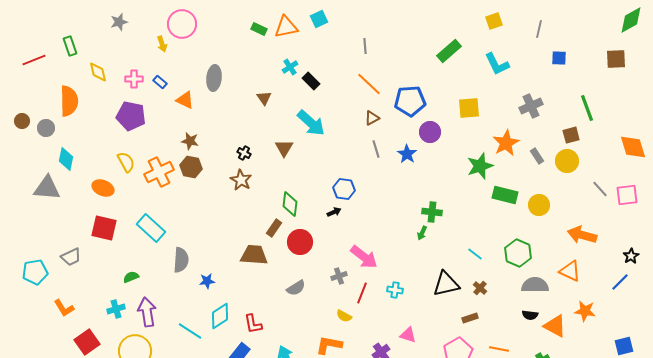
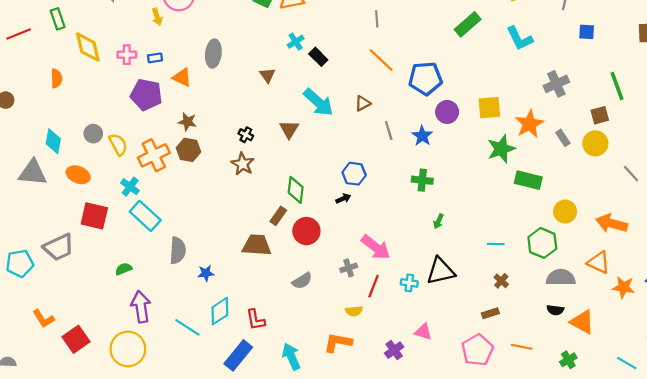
yellow diamond: (98, 72) -> (88, 47), size x1.4
blue rectangle: (160, 82) -> (155, 58), turned -48
orange semicircle: (69, 101) -> (56, 78), size x0.6
yellow square: (469, 108) -> (489, 108), moved
purple pentagon: (131, 116) -> (146, 95), moved
brown triangle: (372, 118) -> (363, 103), moved
gray circle: (46, 128) -> (93, 134), moved
orange ellipse: (103, 188) -> (78, 175), moved
yellow circle: (539, 205) -> (565, 212), moved
green cross: (432, 212) -> (422, 180), moved
cyan line: (475, 254) -> (496, 244), turned -35
gray trapezoid: (71, 257) -> (59, 247), size x1.4
black triangle: (446, 284) -> (441, 271), moved
orange L-shape: (64, 308) -> (43, 319), moved
cyan cross: (116, 309) -> (130, 187), moved, turned -36
orange star: (585, 311) -> (623, 287), moved
yellow semicircle: (344, 316) -> (354, 311), turned -35

